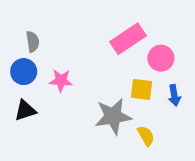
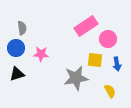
yellow semicircle: (146, 136) -> (110, 91), moved

